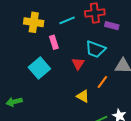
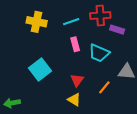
pink rectangle: (54, 42) -> (75, 44), moved
red triangle: (78, 64) -> (77, 80), moved
yellow triangle: (83, 96) -> (74, 100), moved

